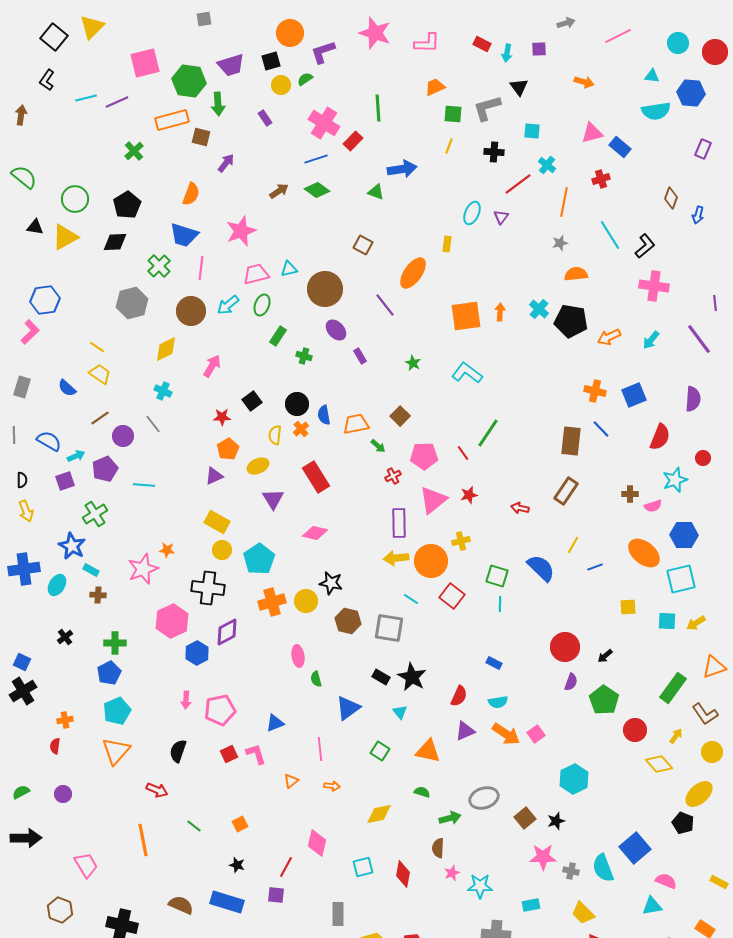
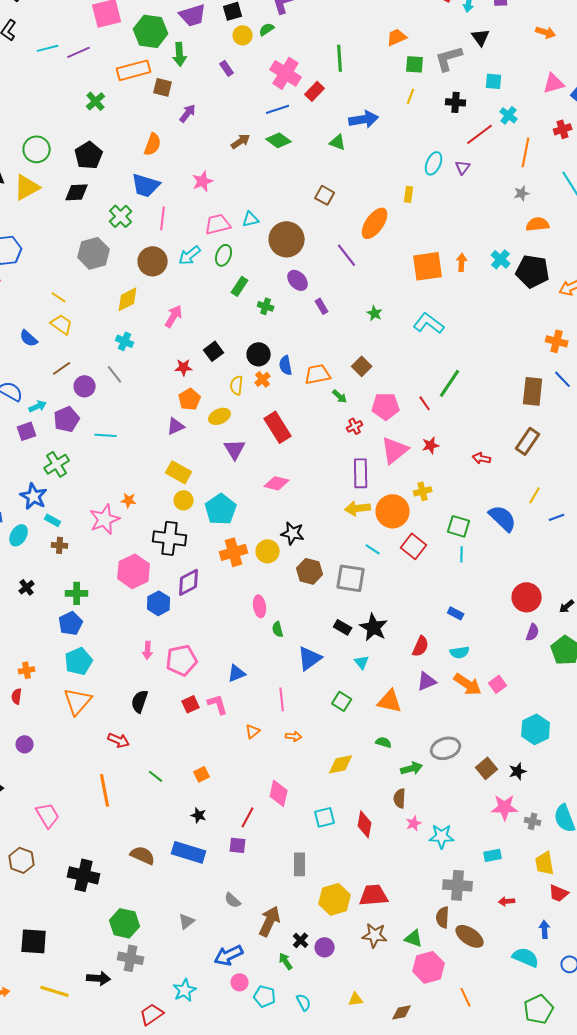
pink star: (241, 231) -> (203, 181), size x0.7
yellow trapezoid: (583, 913) -> (545, 863), turned 35

